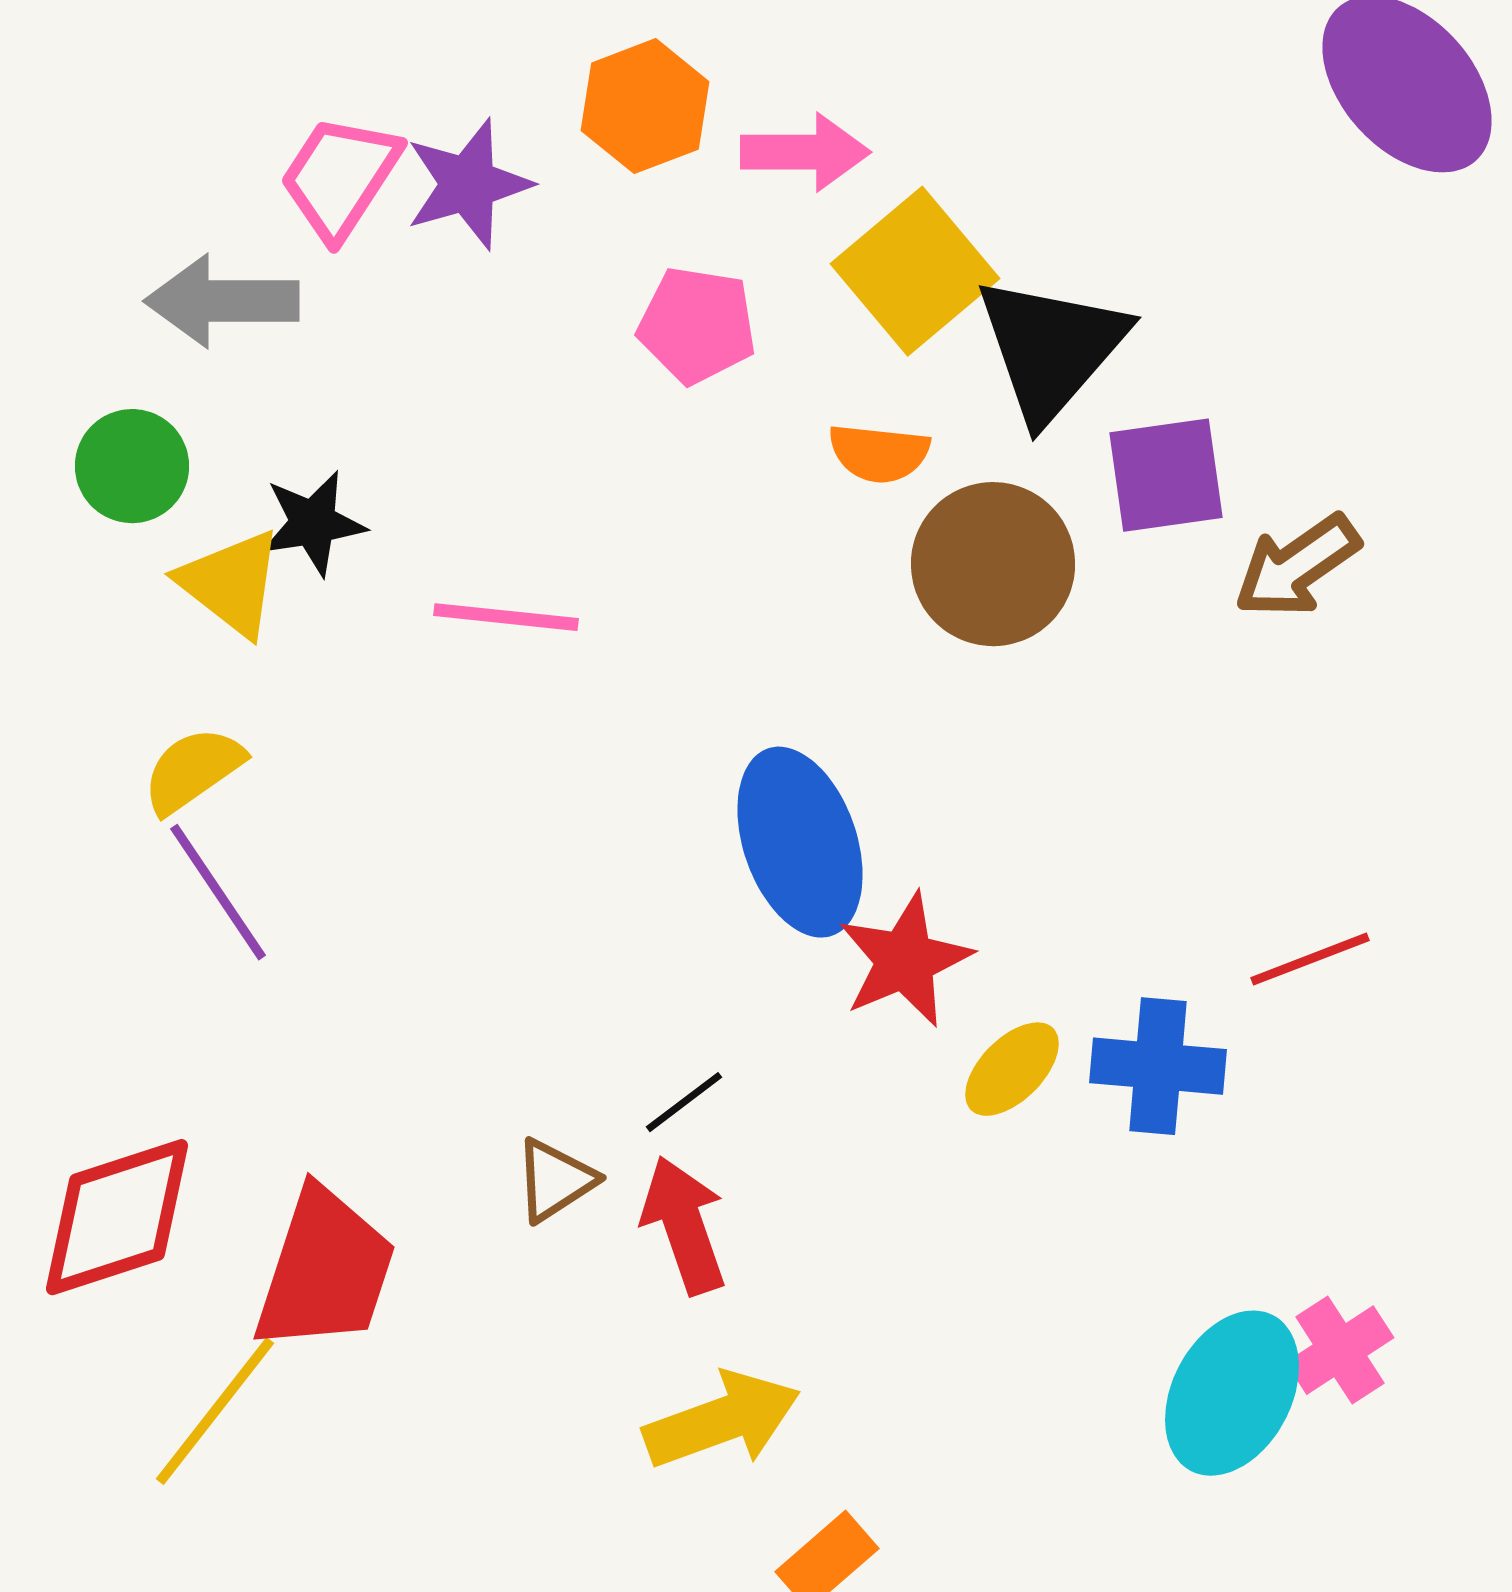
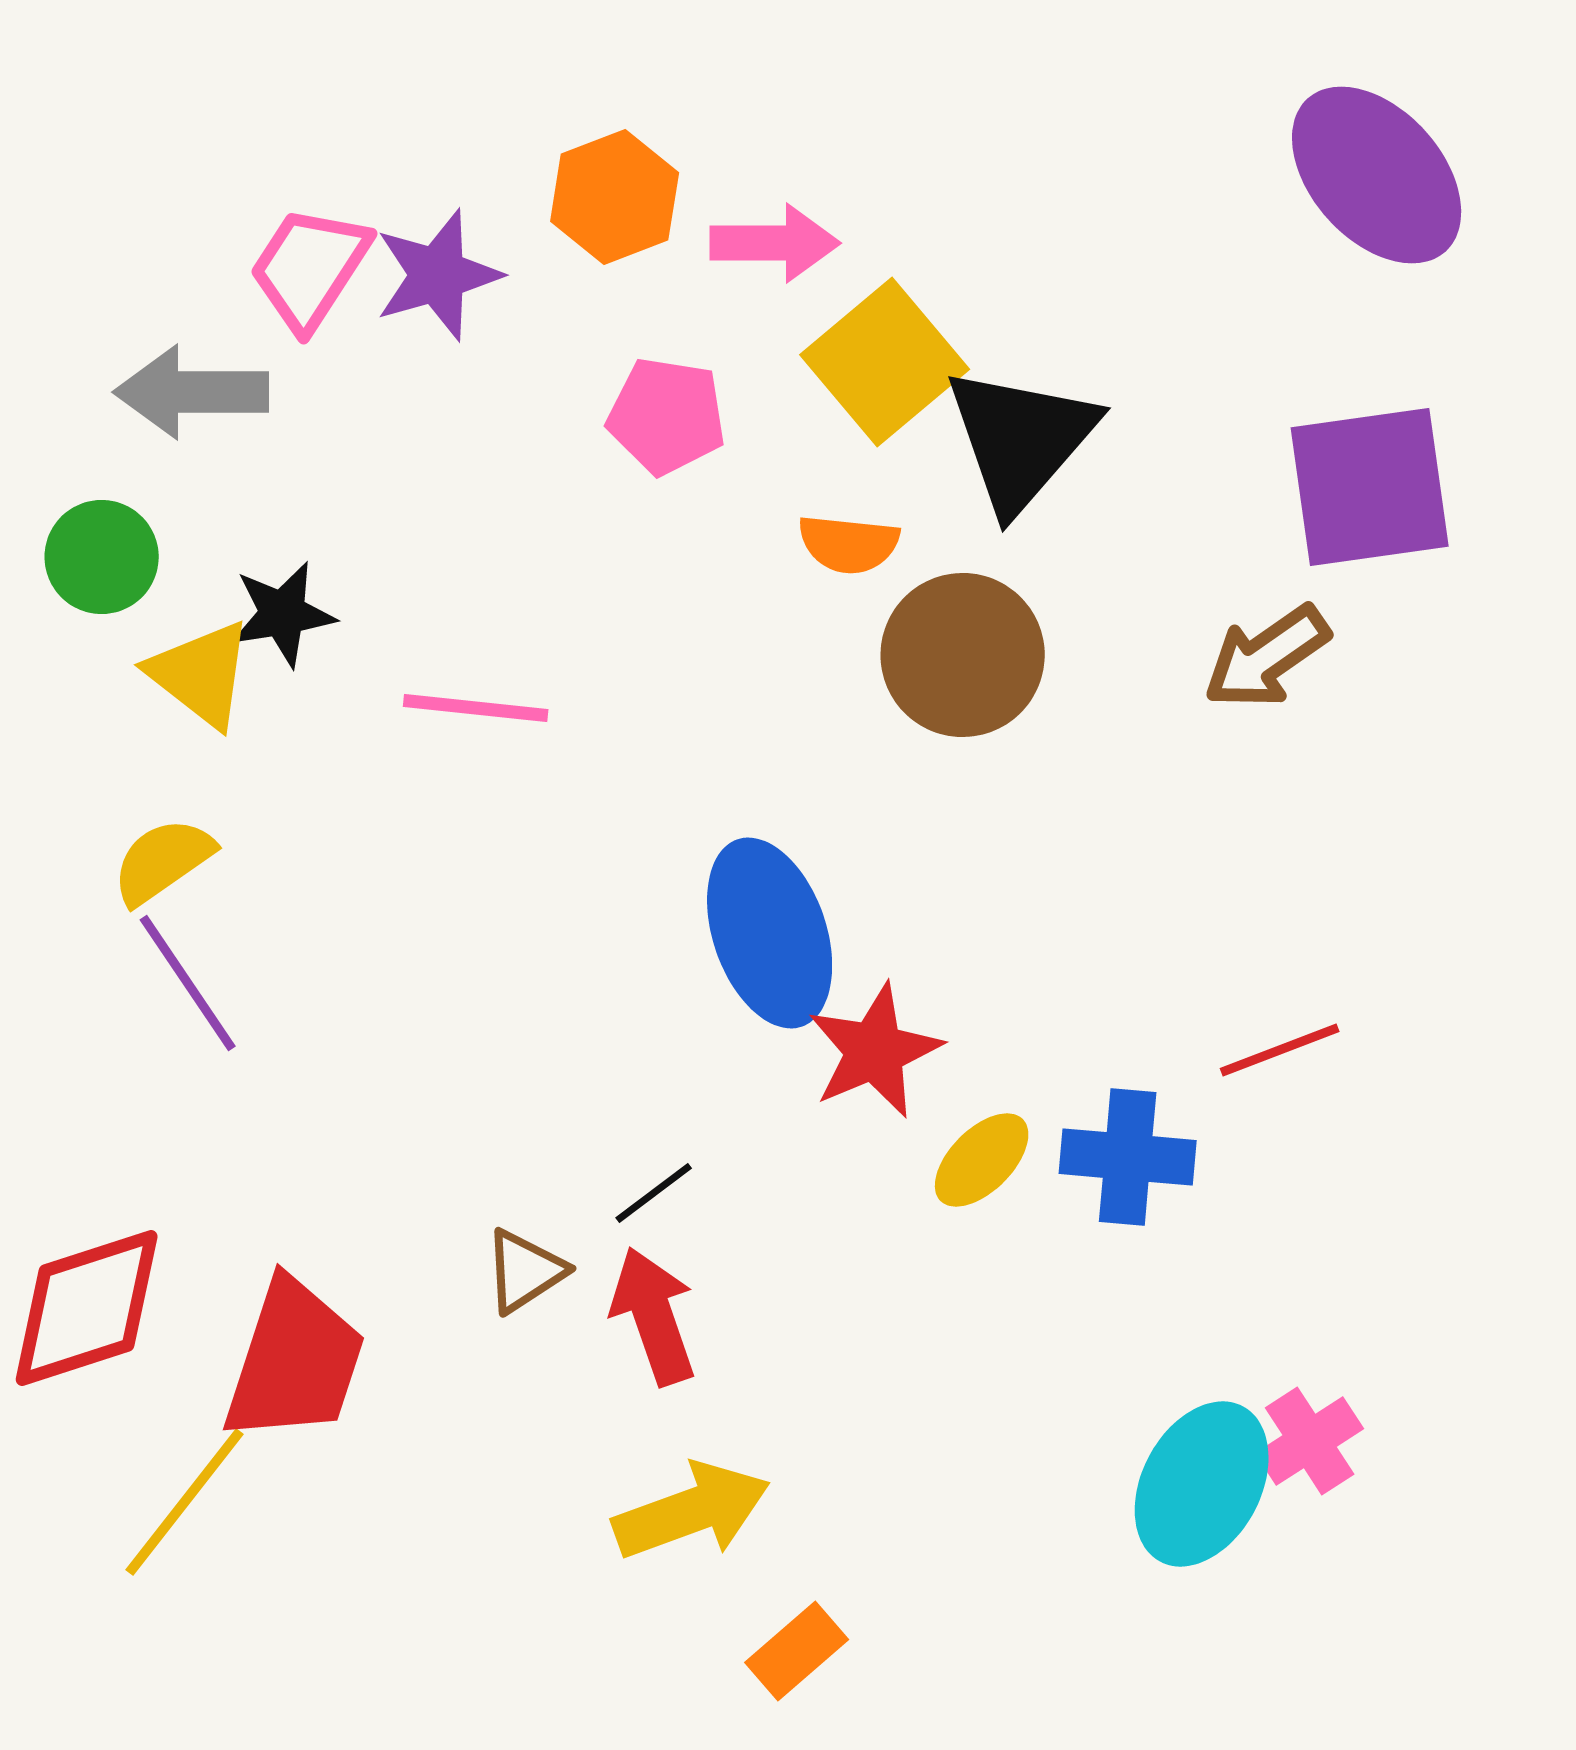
purple square: (1166, 475) -> (1370, 487), moved, size x1.4

